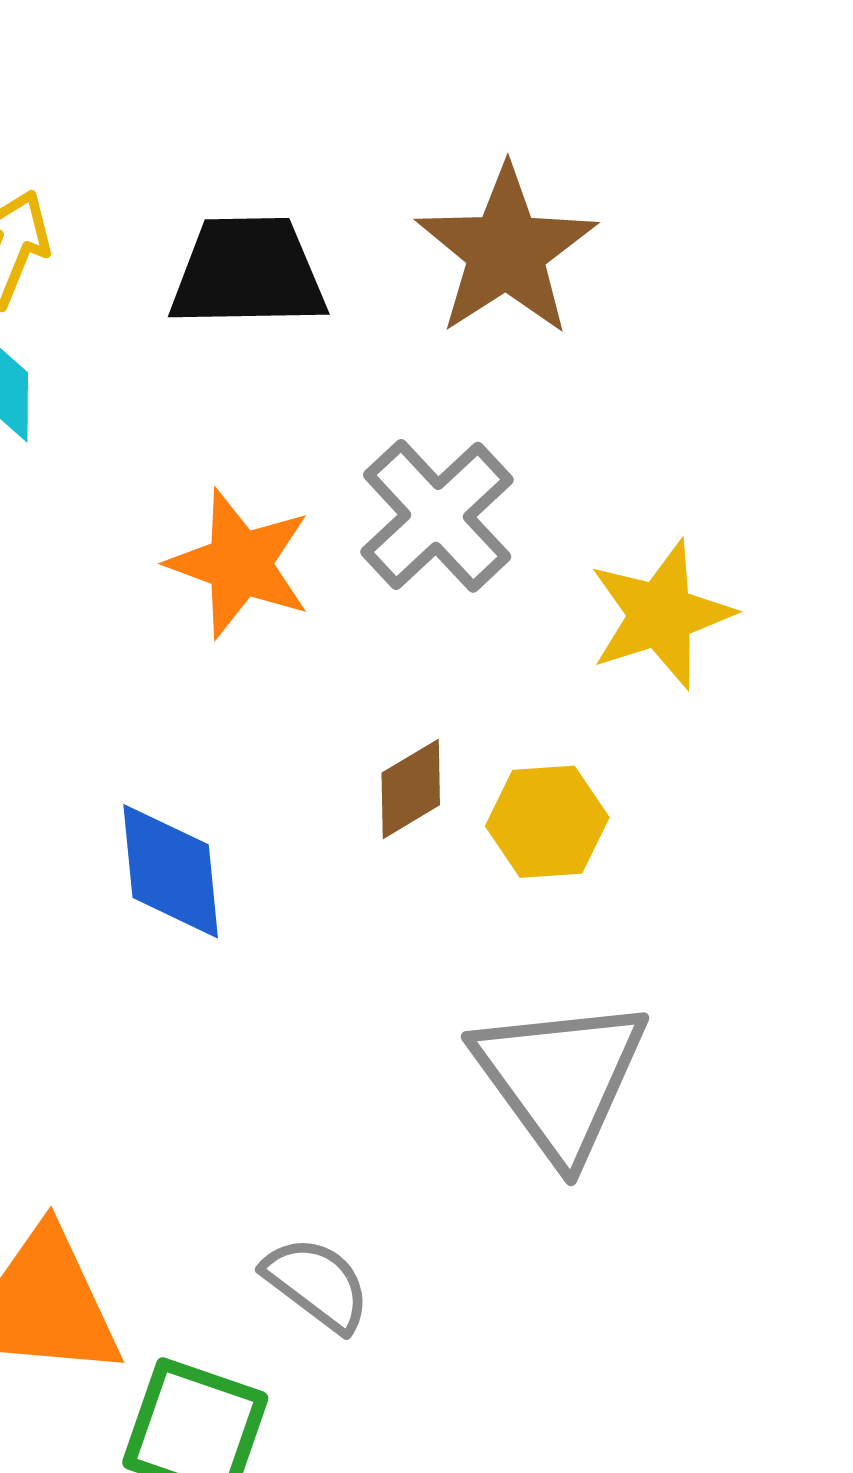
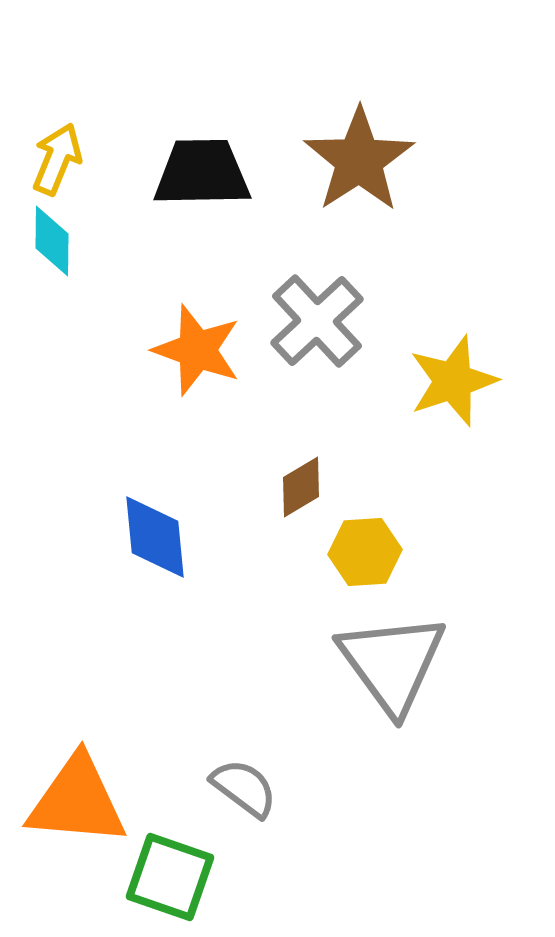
yellow hexagon: (547, 822) -> (365, 552), moved

